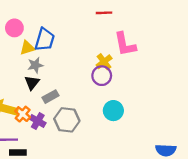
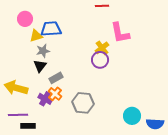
blue trapezoid: (45, 40) -> (51, 29), turned -110
cyan circle: (113, 111) -> (132, 116), moved
orange cross: (23, 114) -> (55, 94), moved
gray hexagon: (67, 120) -> (83, 103), moved

